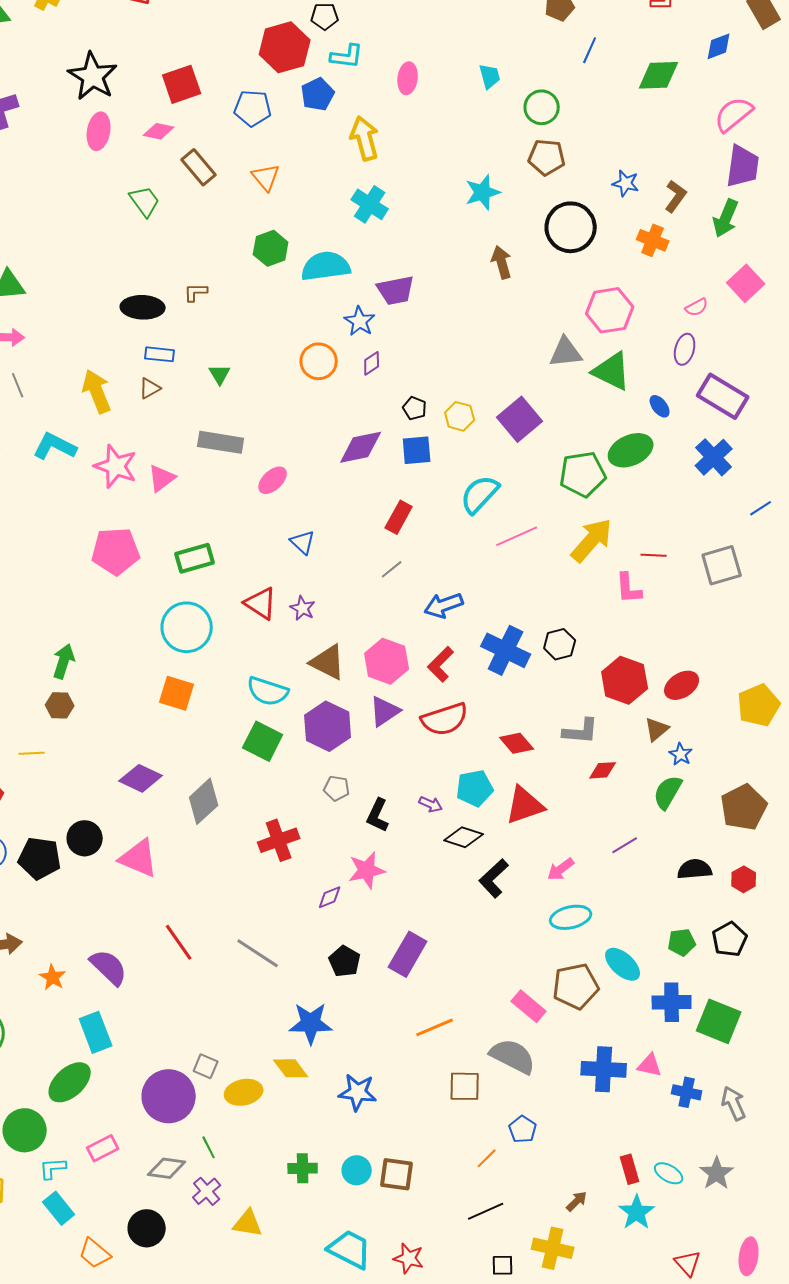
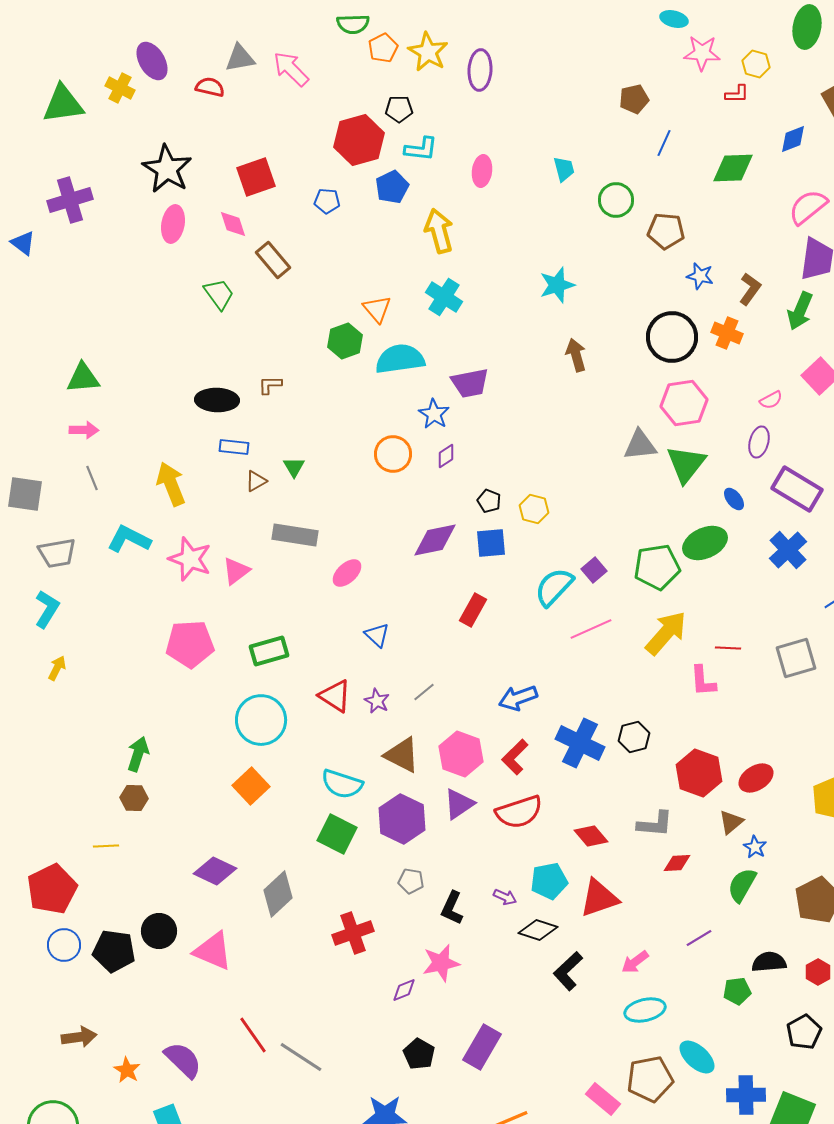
blue pentagon: (253, 108) -> (327, 201), size x0.7
pink diamond: (159, 131) -> (233, 224), turned 60
brown pentagon: (547, 157) -> (666, 231), moved
orange triangle: (266, 177) -> (377, 309), moved
black circle: (571, 227) -> (672, 337), moved
green triangle: (612, 371) -> (686, 464), turned 42
brown triangle: (150, 388) -> (256, 481), moved
purple square: (520, 419) -> (594, 570), moved, size x0.6
gray line: (392, 569) -> (424, 692), moved
orange square: (177, 693) -> (251, 786), turned 30
green pentagon: (682, 942) -> (737, 991), moved
gray line: (258, 953) -> (301, 1057), moved

